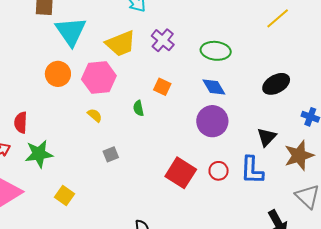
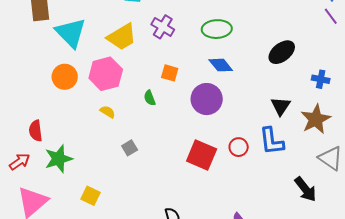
purple circle: (212, 121) -> (207, 99), moved

